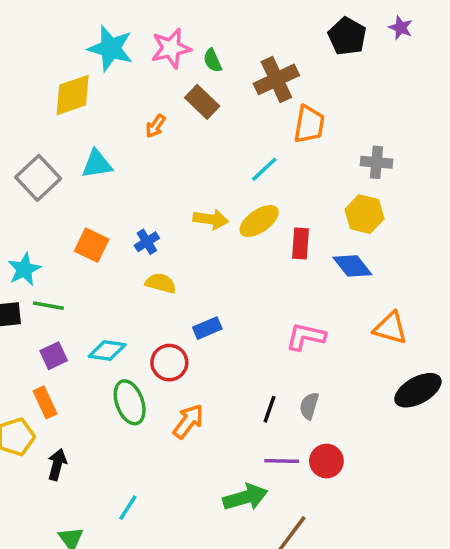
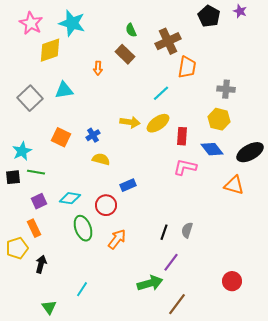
pink star: (171, 48) -> (31, 23), moved, turned -30
orange arrow: (156, 126) -> (98, 68), turned -32
pink L-shape: (306, 337) -> (185, 167), moved
black ellipse: (418, 390) -> (250, 152), moved
purple line: (282, 461) -> (171, 262), turned -54
red circle: (326, 461) -> (232, 281), moved

